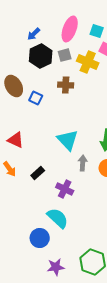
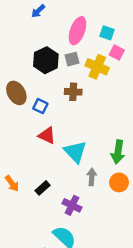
blue arrow: (34, 34) -> (38, 11), moved
red triangle: (16, 140) -> (47, 135), moved

